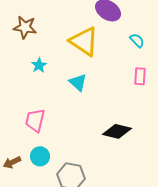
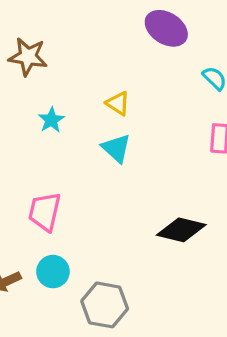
yellow triangle: (84, 41) -> (118, 103), moved, size x0.5

